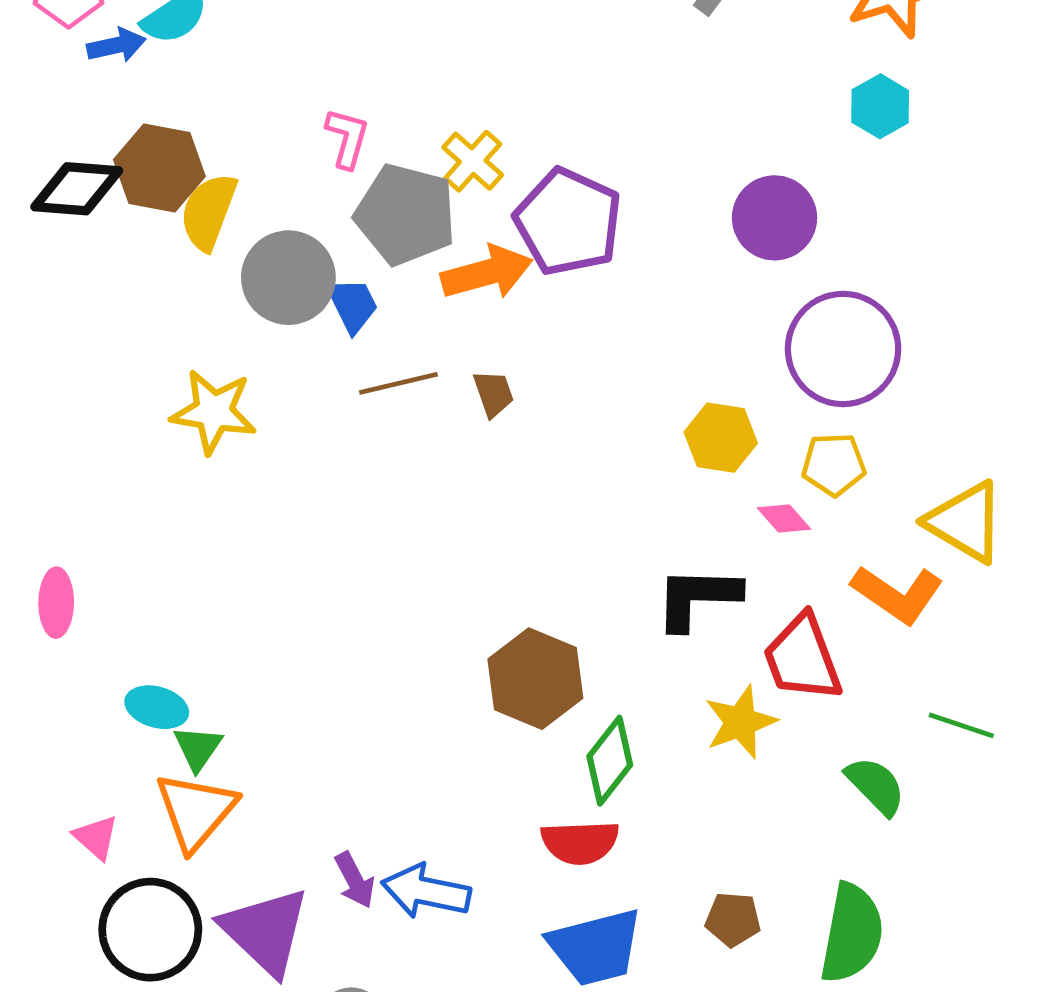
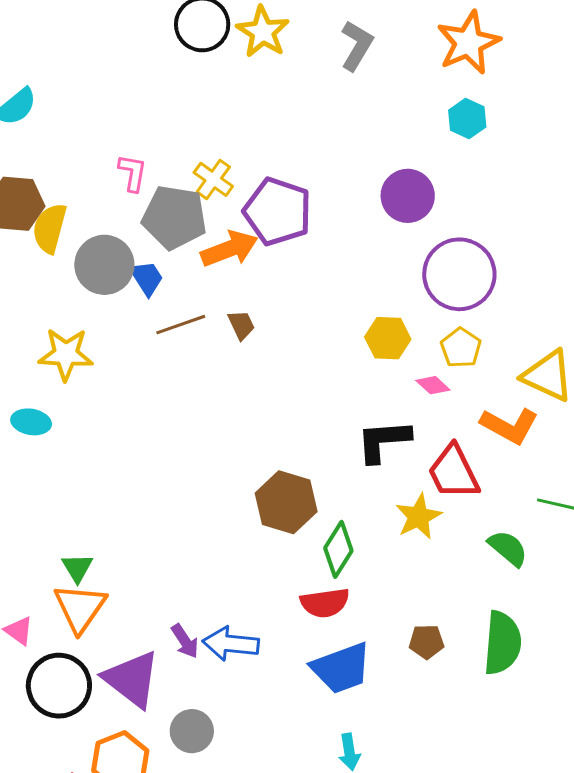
yellow pentagon: (834, 464) -> (461, 348), turned -30
cyan ellipse: (157, 707) -> (31, 422), moved

